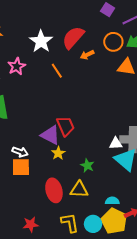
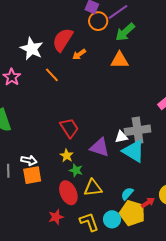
orange circle: (113, 42) -> (98, 21), moved
purple triangle: (50, 135) -> (100, 147), moved
green star: (87, 165) -> (76, 170), moved
cyan semicircle: (112, 201) -> (127, 194), turned -40
red star: (31, 224) -> (56, 217), moved

